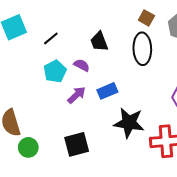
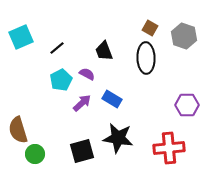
blue rectangle: (107, 91) -> (112, 99), turned 54
black star: (129, 123) -> (118, 138), moved

